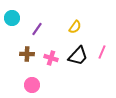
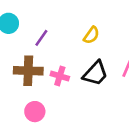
brown cross: (27, 54) -> (28, 71), size x1.5

